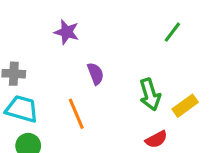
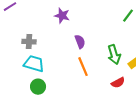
orange line: (76, 114) -> (83, 67), moved

